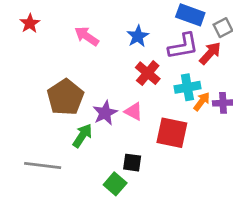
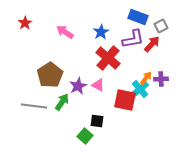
red cross: (148, 73) -> (108, 58), size x1.4
cyan cross: (187, 87) -> (140, 89), moved, turned -30
gray line: (43, 165) -> (34, 106), moved

